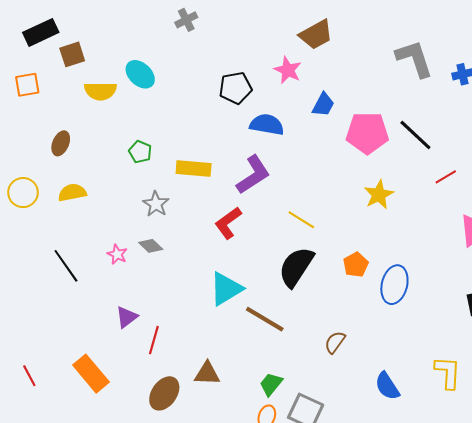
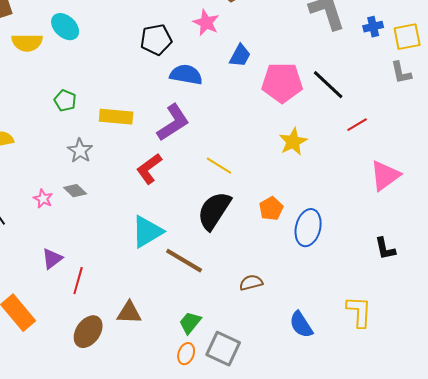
brown semicircle: (335, 342) -> (251, 283), turned 40

